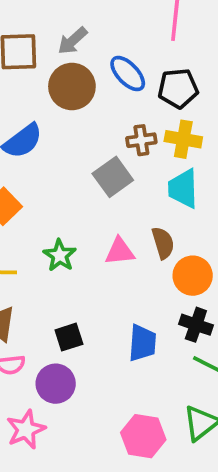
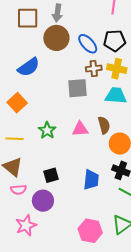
gray arrow: (72, 41) -> (57, 13), turned -42
blue ellipse: (128, 74) -> (88, 44), moved
gray square: (113, 177) -> (77, 88), turned 30
cyan trapezoid: (183, 189) -> (116, 96), turned 95

